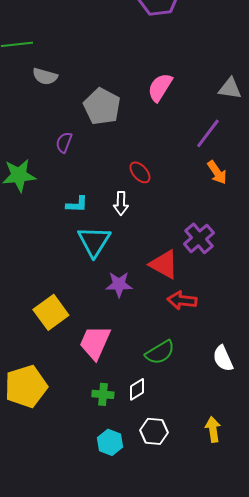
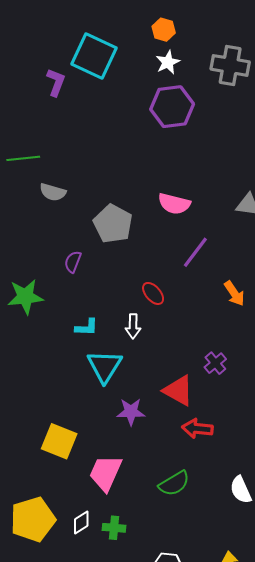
pink semicircle: (160, 87) -> (174, 204), turned -108
purple line: (208, 133) -> (195, 252), moved
purple cross: (199, 238) -> (215, 363), size x0.7
yellow square: (51, 312) -> (59, 441), turned -32
white diamond: (137, 389) -> (81, 523), moved

